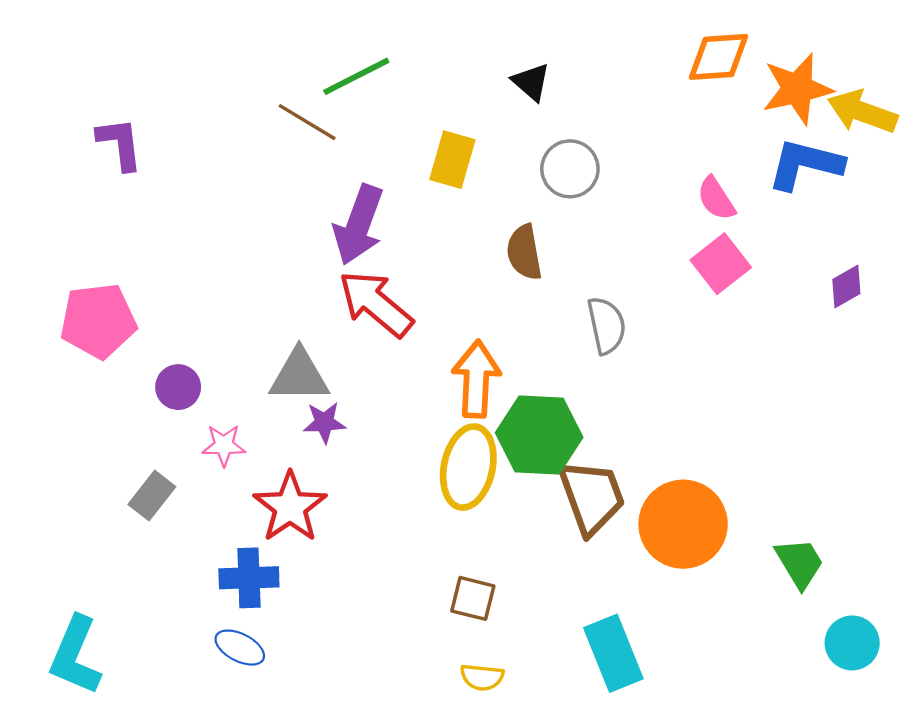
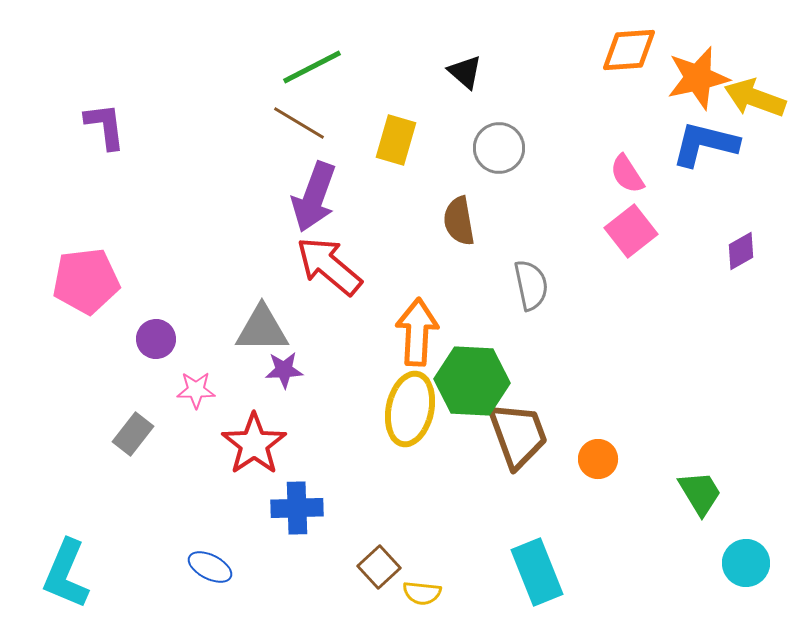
brown line: (307, 122) -> (299, 123), moved
orange circle: (683, 524) -> (598, 459), size x0.5
blue cross: (249, 578) -> (297, 508), moved
brown square: (473, 598) -> (379, 567), moved, turned 33

